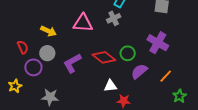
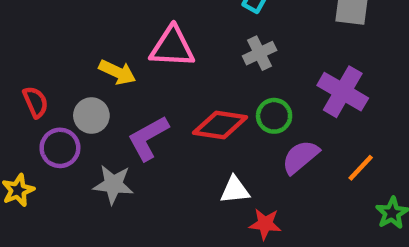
gray cross: (114, 18) -> (260, 53), moved
yellow arrow: (48, 31) -> (117, 72), moved
red diamond: (104, 57) -> (220, 125), turned -30
gray star: (50, 97) -> (113, 184), moved

